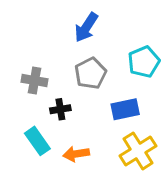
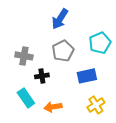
yellow cross: (138, 151) -> (96, 105), size x0.7

